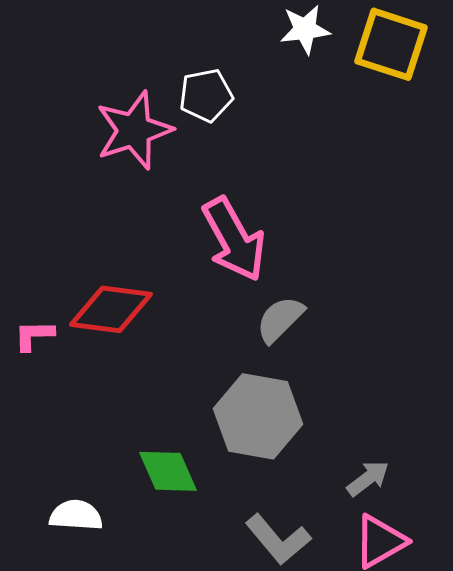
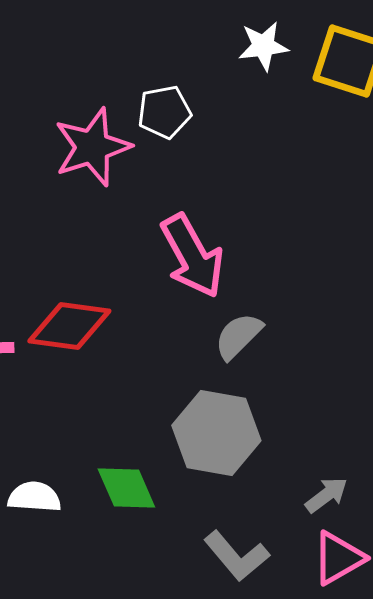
white semicircle: (76, 515) -> (34, 497), moved

